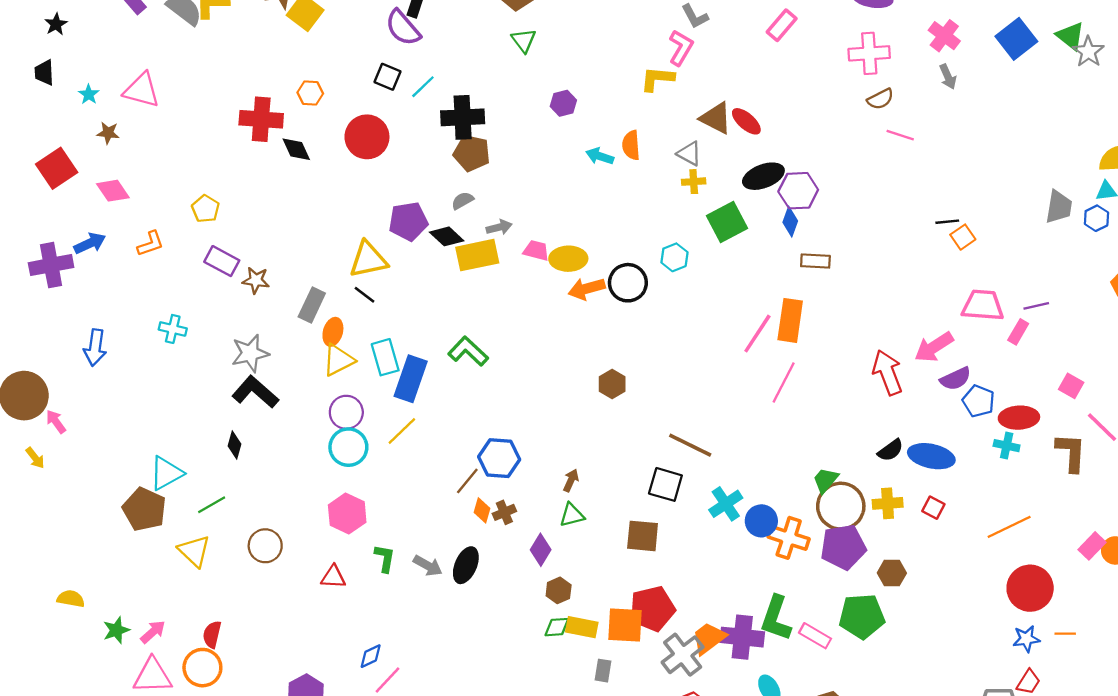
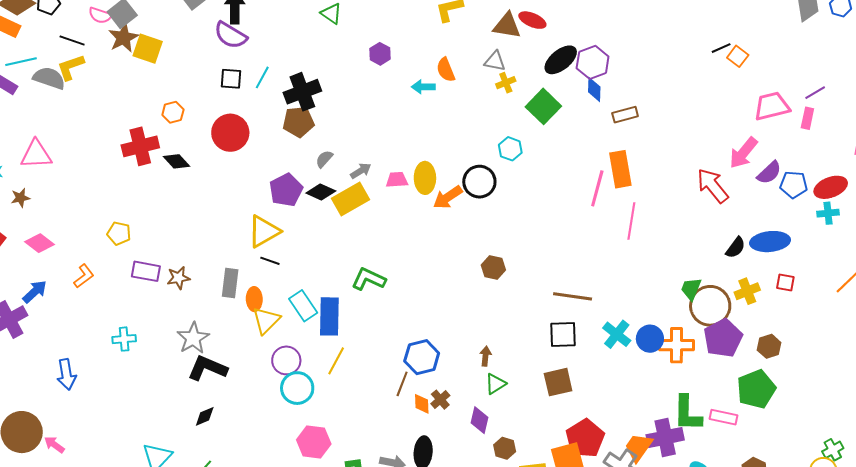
brown pentagon: (472, 153) -> (298, 122), moved
yellow ellipse: (568, 259) -> (425, 178), turned -72
black diamond: (235, 445) -> (205, 416), turned 70

